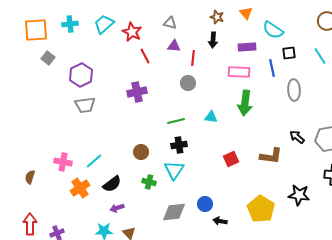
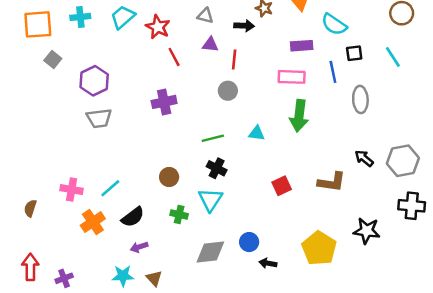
black arrow: (213, 40) -> (244, 26), moved, turned -91
black cross: (179, 145) -> (217, 168), turned 35

